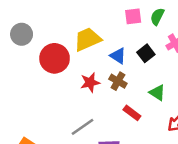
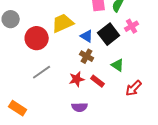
black square: (146, 53) -> (109, 34), size x1.5
red star: (90, 82) -> (77, 79), moved
gray line: (82, 127) -> (42, 72), moved

